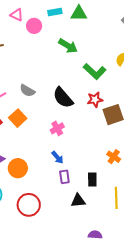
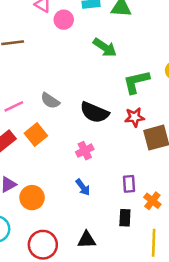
green L-shape: (95, 71) -> (136, 82), turned 120
black semicircle: (63, 98) -> (94, 112), turned -30
orange cross: (114, 157) -> (152, 201), moved
purple rectangle: (64, 177) -> (129, 184), moved
black triangle: (78, 201) -> (87, 240), moved

